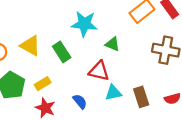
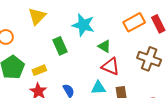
yellow triangle: (30, 46) -> (37, 16), moved, turned 36
red triangle: (99, 71) -> (111, 66), moved

